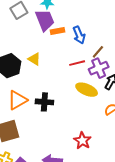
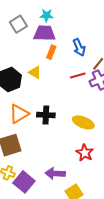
purple trapezoid: (45, 20) -> (44, 33), turned -65
orange rectangle: (57, 31) -> (51, 52), moved, turned -56
yellow ellipse: (87, 90) -> (83, 122), moved

